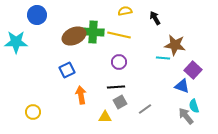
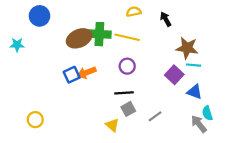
cyan star: (16, 42) -> (17, 45), size x0.6
cyan line: (163, 58) -> (193, 65), moved
purple square: (193, 70) -> (174, 75), moved
orange arrow: (81, 95) -> (87, 73), moved, turned -102
yellow triangle: (105, 117) -> (112, 125), turned 40

